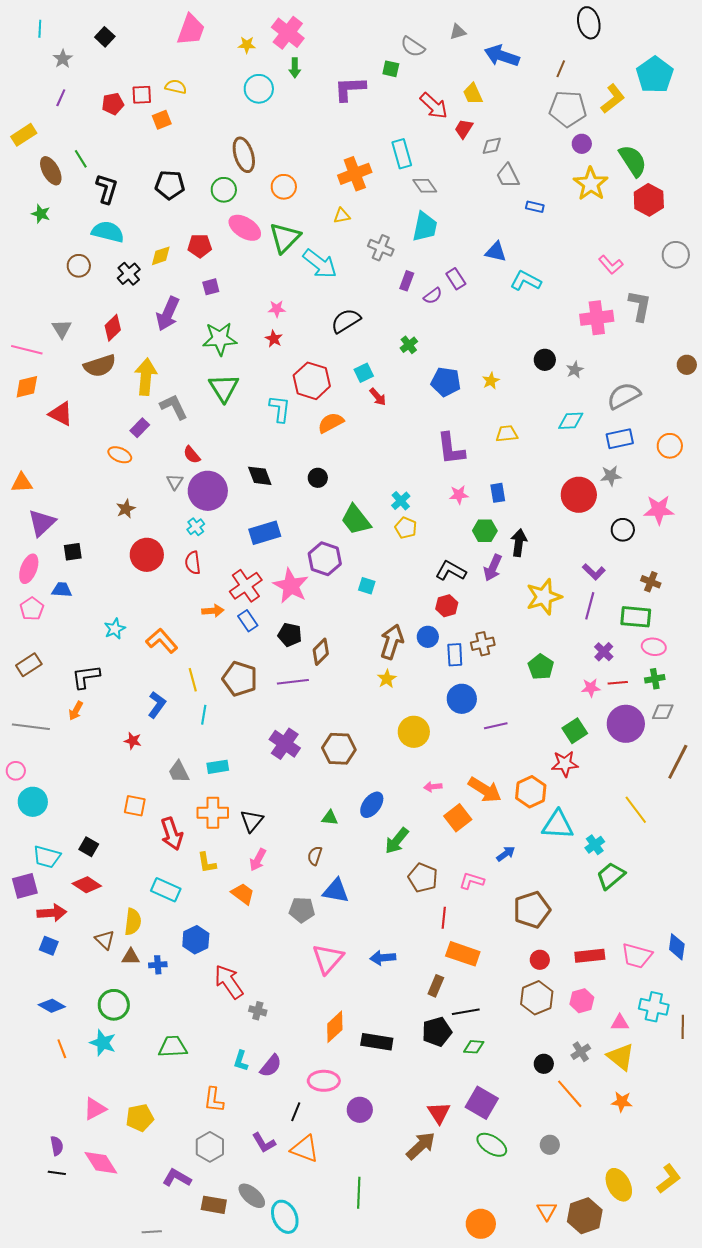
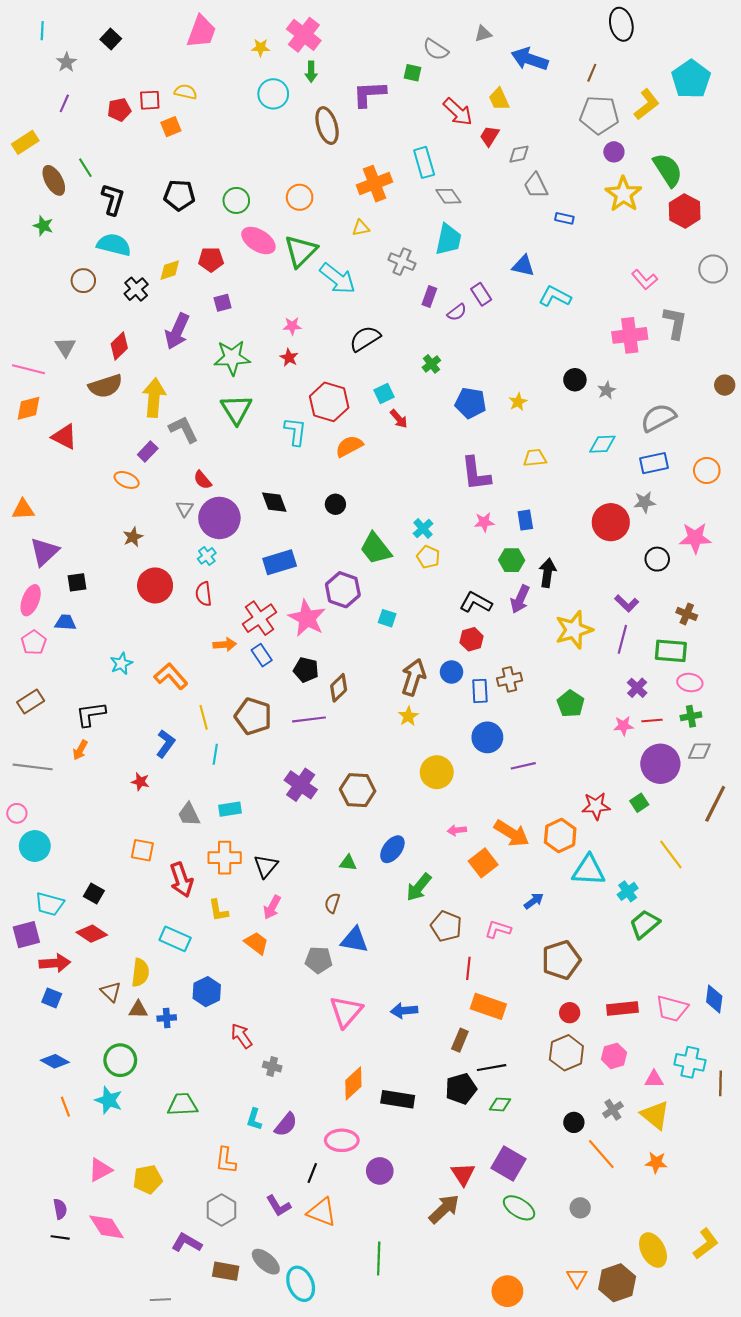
brown ellipse: (244, 155) -> (327, 126), moved
green square: (575, 731) -> (639, 803), moved, size x0.7
red arrow: (229, 982) -> (242, 1036), size x0.7

